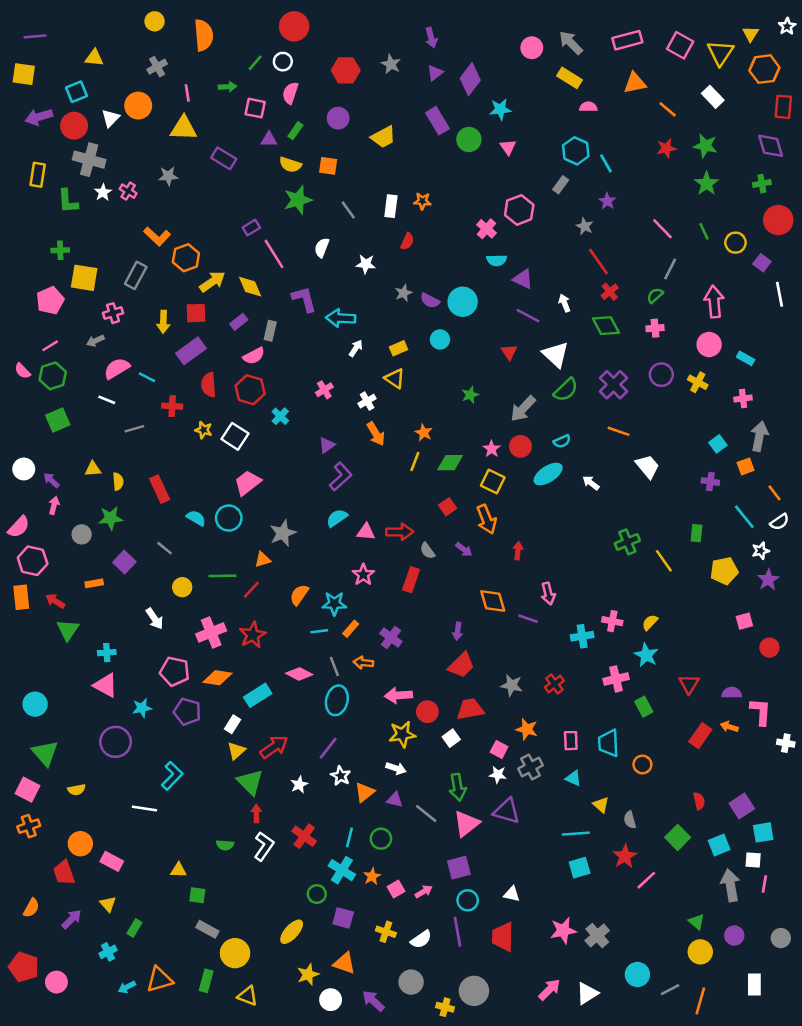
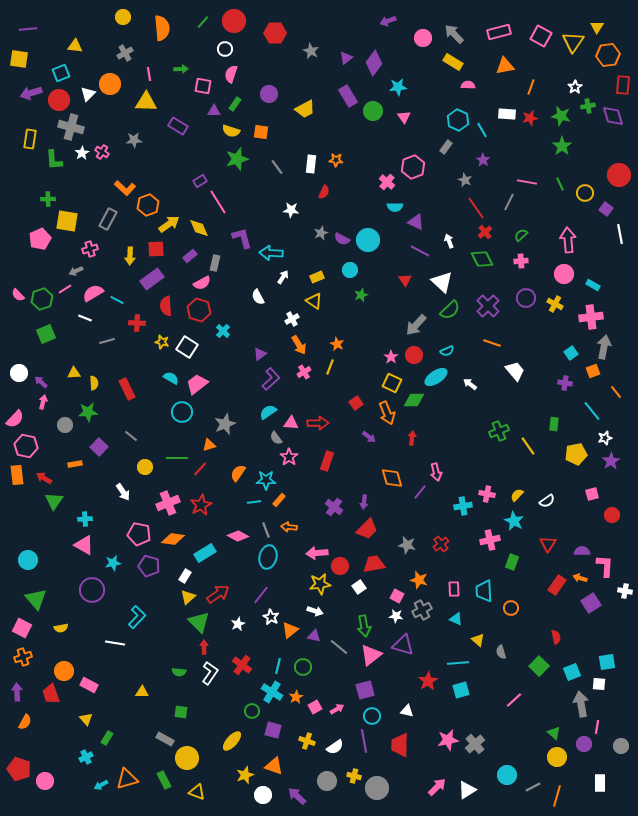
white star: (787, 26) -> (575, 87), moved
purple arrow: (431, 38) -> (388, 21), moved, turned 84
green line: (255, 63) -> (203, 22), moved
red hexagon: (346, 70) -> (275, 33), moved
white rectangle: (713, 97) -> (507, 114), moved, turned -42
orange line: (668, 109) -> (531, 87), turned 70
green cross: (762, 184) -> (588, 106), moved
pink line: (663, 229) -> (527, 182), turned -36
white semicircle: (322, 248) -> (258, 297), moved, turned -49
gray line: (670, 269) -> (509, 202), moved
pink line: (50, 346) -> (65, 289), moved
pink cross: (324, 390) -> (304, 372), moved
green star: (470, 395) -> (361, 295), moved
pink cross: (743, 399) -> (591, 317), size x1.6
green diamond: (450, 463) -> (414, 400), moved
cyan semicircle: (196, 518) -> (171, 378), moved
white semicircle: (780, 522) -> (547, 501), moved
gray semicircle: (427, 551) -> (276, 438), moved
purple line: (528, 619) -> (420, 492), turned -70
purple cross: (391, 637) -> (334, 507), moved
green rectangle: (644, 707) -> (512, 562), turned 49
purple square: (742, 806) -> (591, 603), moved
red star: (625, 856) -> (428, 681), moved
pink line: (764, 884) -> (597, 727), moved
green square: (197, 895) -> (181, 712), moved
purple arrow: (72, 919) -> (17, 692), moved, turned -48
green rectangle: (206, 981) -> (164, 780), turned -42
yellow cross: (445, 1007) -> (354, 776), moved

